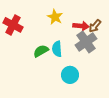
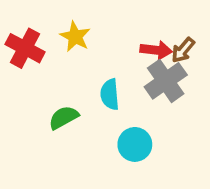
yellow star: (55, 17) -> (75, 37), moved
green semicircle: (41, 51) -> (64, 117), moved

